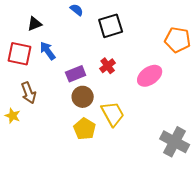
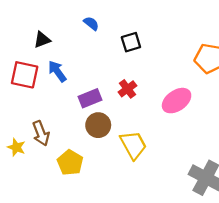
black square: (111, 26) -> (131, 42), size x0.7
brown arrow: (29, 93) -> (41, 133), moved
yellow pentagon: (85, 129) -> (70, 163), moved

